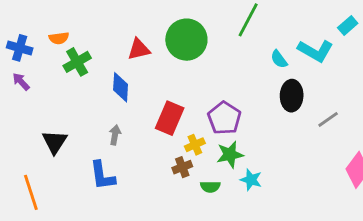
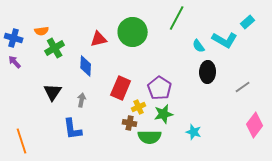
gray line: (328, 119) -> (243, 87), moved
black triangle: (55, 142) -> (53, 92), moved
brown cross: (182, 167) -> (130, 123), turned 32
cyan star: (251, 180) -> (194, 132), moved
green semicircle: (210, 187) -> (150, 137), size x1.6

